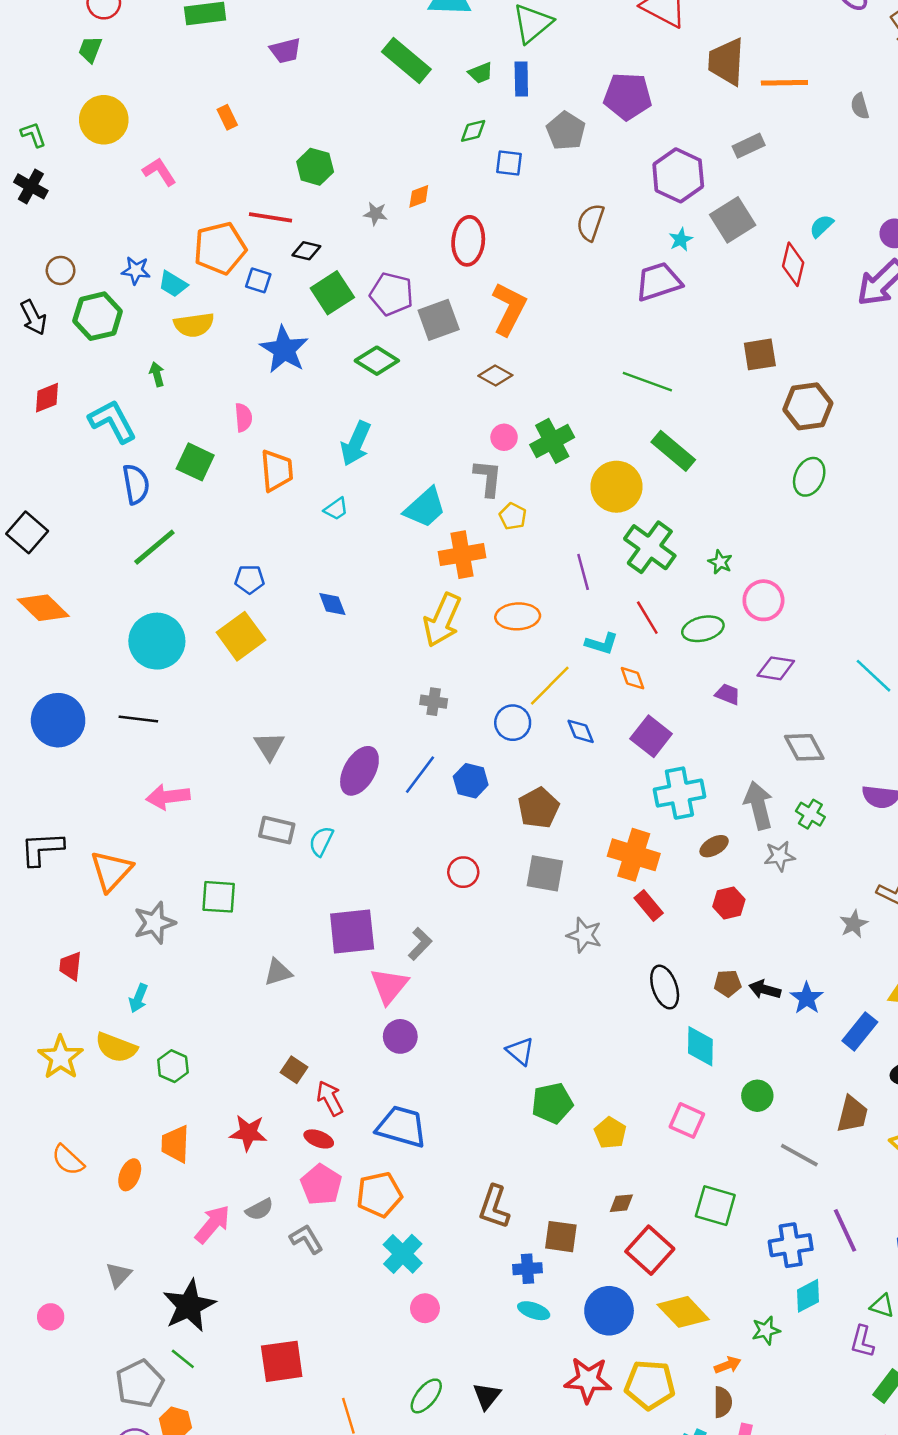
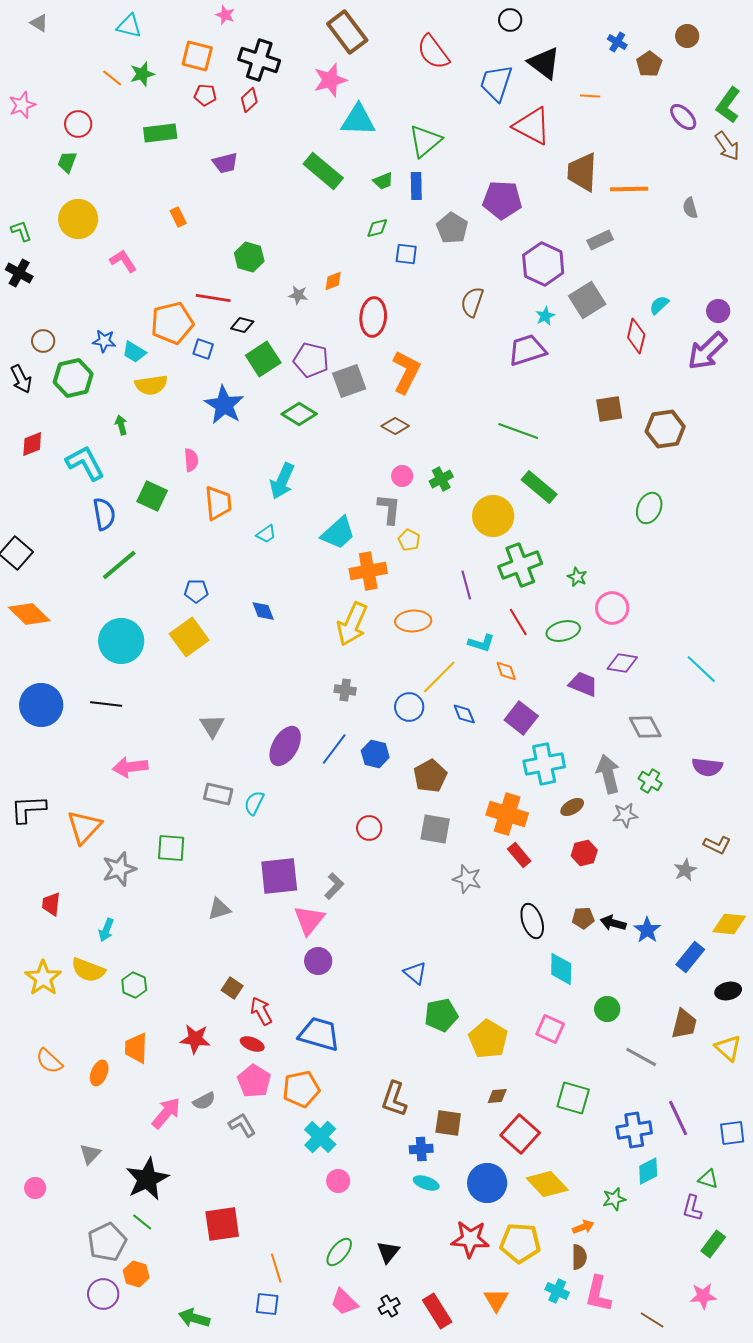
brown hexagon: (808, 406) -> (665, 429), moved
green cross: (552, 441) -> (441, 479), size x0.7
green cross: (650, 547) -> (520, 565), turned 33
purple trapezoid: (728, 694) -> (583, 684), size x1.4
yellow pentagon: (610, 1133) -> (488, 1039), size x1.5

